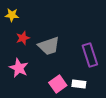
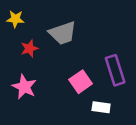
gray trapezoid: (49, 46) -> (63, 33), moved
pink square: (58, 84) -> (81, 82), moved

